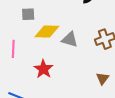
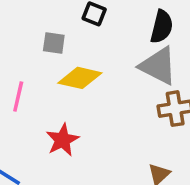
gray triangle: (70, 39) -> (158, 66), moved, size x1.4

